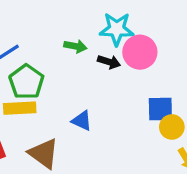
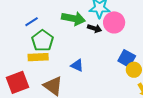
green arrow: (75, 46) -> (73, 18), size x1.6
blue square: (160, 109) -> (127, 58), turned 30

